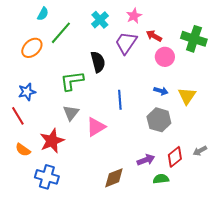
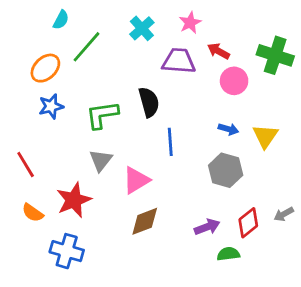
purple trapezoid: (126, 43) -> (179, 61), turned 60
black semicircle: (98, 62) -> (149, 102), moved
blue star: (27, 92) -> (51, 106), moved
brown diamond: (114, 178) -> (145, 221), moved

